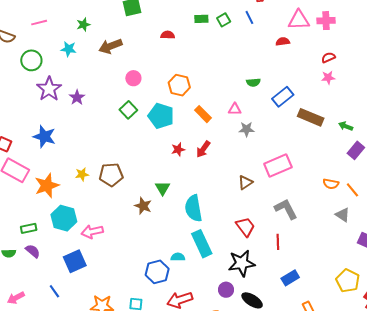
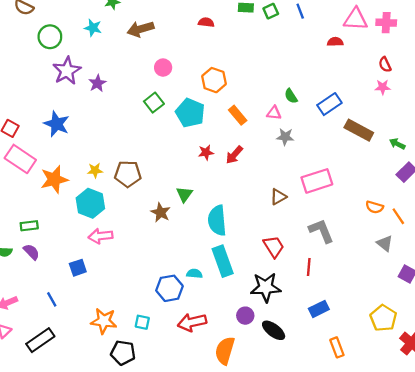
red semicircle: (328, 57) -> (385, 65), turned -96
green semicircle: (253, 82) -> (291, 96), moved, turned 56
cyan hexagon: (64, 218) -> (90, 203), moved
blue square: (75, 261) -> (78, 268), size x0.7

